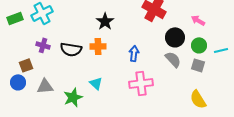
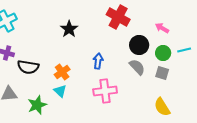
orange cross: (98, 46) -> (62, 72), moved, turned -35
black semicircle: (71, 49) -> (28, 67), moved
cyan line: (221, 50) -> (184, 50), moved

